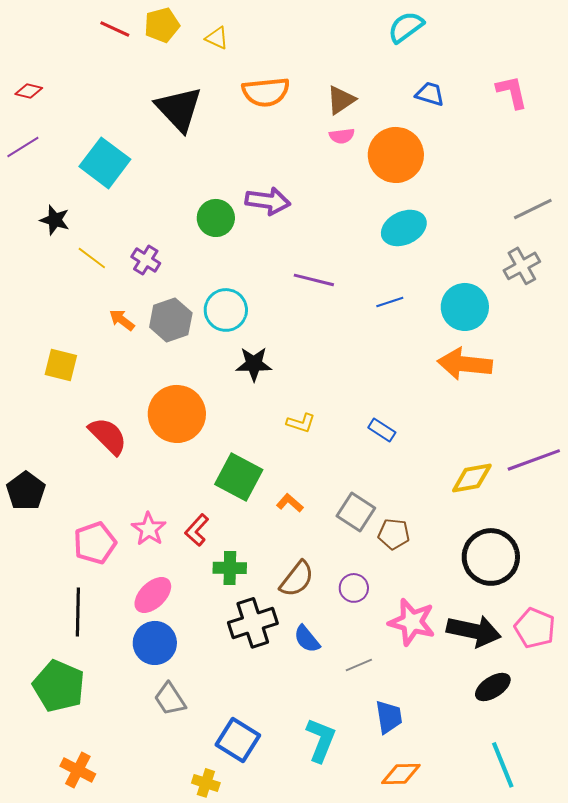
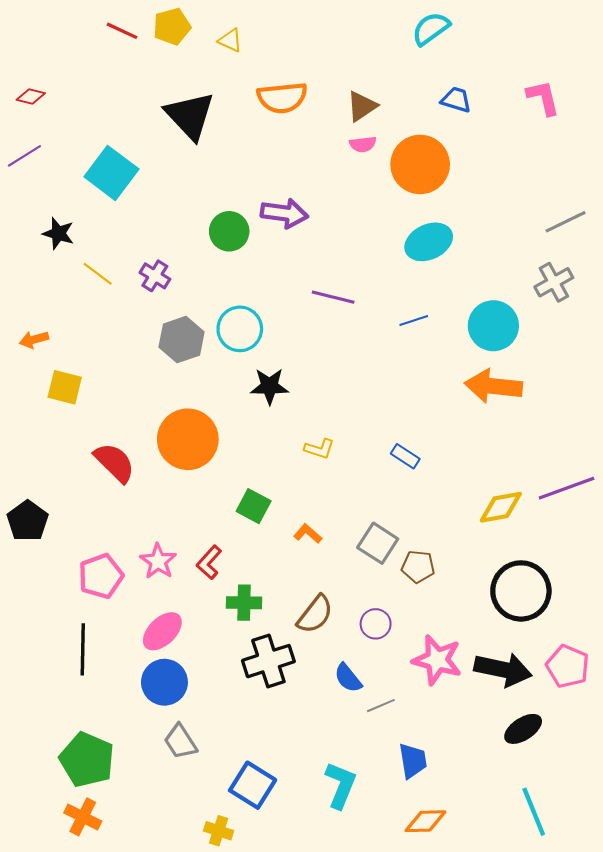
orange arrow: (122, 320) -> (34, 340), moved, turned -52
green square: (239, 477) -> (254, 506), size x0.7
blue semicircle: (307, 639) -> (348, 678), moved
green pentagon: (59, 686) -> (87, 760), moved

